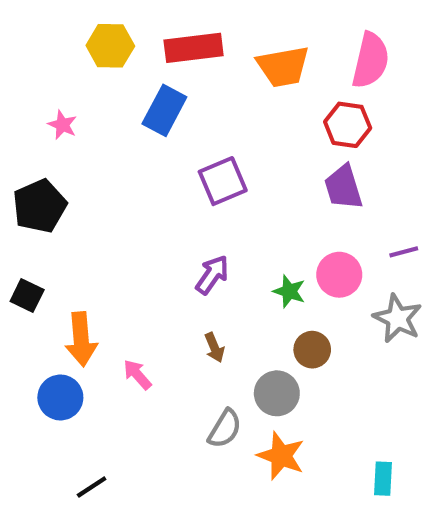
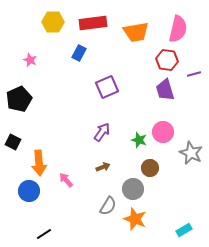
blue rectangle: (164, 110) -> (79, 53), size x0.7
purple line: (404, 252) -> (194, 74), moved
brown arrow: (214, 348) -> (103, 167), turned -88
cyan rectangle: (383, 479) -> (184, 230), turned 56

